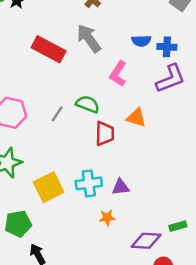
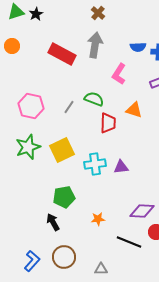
gray arrow: (89, 38) -> (95, 45), turned 45
yellow square: (49, 187) -> (62, 150), moved
orange star: (107, 218) -> (98, 219), moved
green pentagon: (18, 224) -> (64, 197), moved

